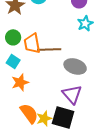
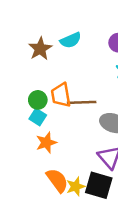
green circle: (13, 37) -> (38, 100), moved

